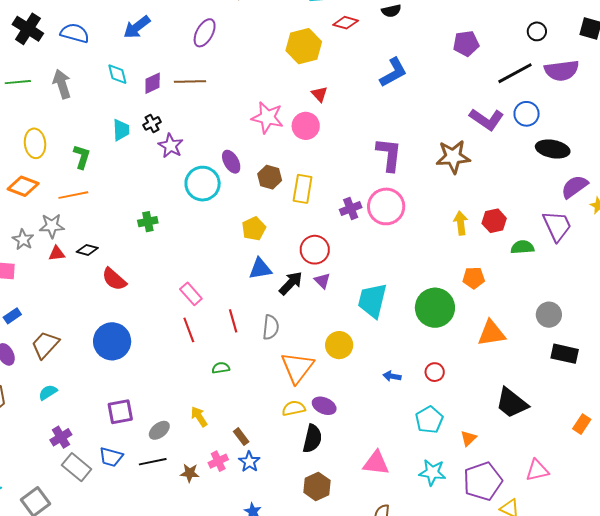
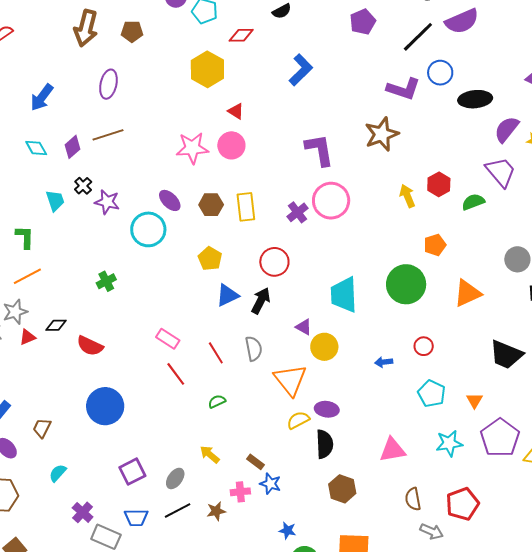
purple triangle: (322, 281) -> (304, 327), moved
brown trapezoid: (45, 345) -> (42, 428), size x0.7
pink cross: (218, 461) -> (240, 492), turned 36

